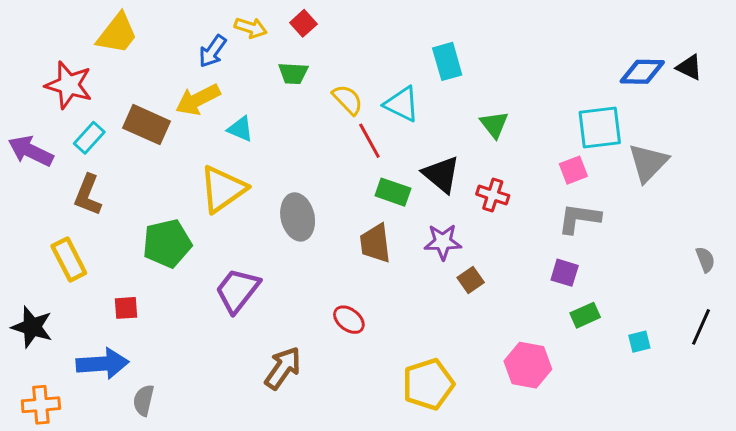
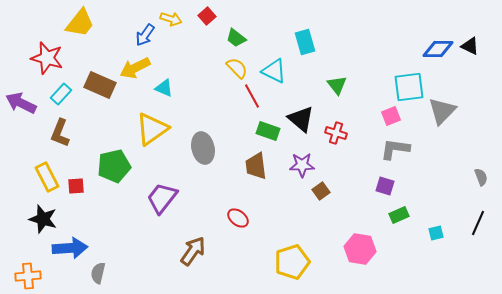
green trapezoid: (293, 73) -> (236, 38), moved, turned 35
red square: (126, 308) -> (76, 186), moved
black star: (32, 327) -> (43, 219), moved

